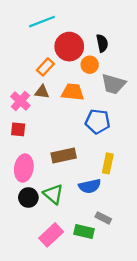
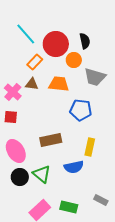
cyan line: (42, 22) -> (26, 34), moved, turned 70
pink ellipse: (24, 168) -> (16, 151), turned -40
gray rectangle: (103, 218) -> (101, 200), moved

